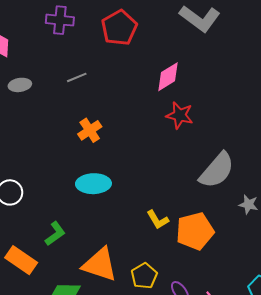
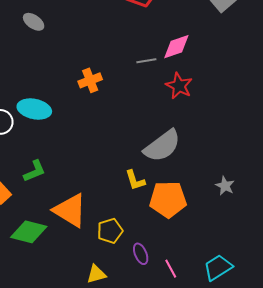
gray line: (77, 77) -> (146, 61), moved
gray ellipse: (20, 85) -> (34, 22), turned 30
gray semicircle: (217, 170) -> (162, 146), moved
cyan ellipse: (93, 184) -> (34, 109), moved

